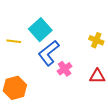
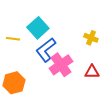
pink cross: (65, 69) -> (61, 65), size x1.6

